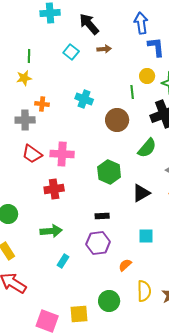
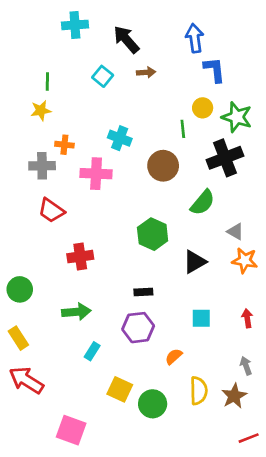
pink cross: (62, 154) -> (96, 174), moved
yellow square: (79, 314) -> (120, 389), moved, turned 30

